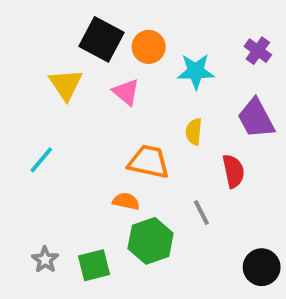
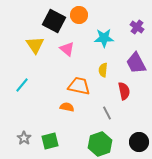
orange circle: (149, 47) -> (79, 15), moved
green hexagon: (151, 241) -> (100, 144), moved

